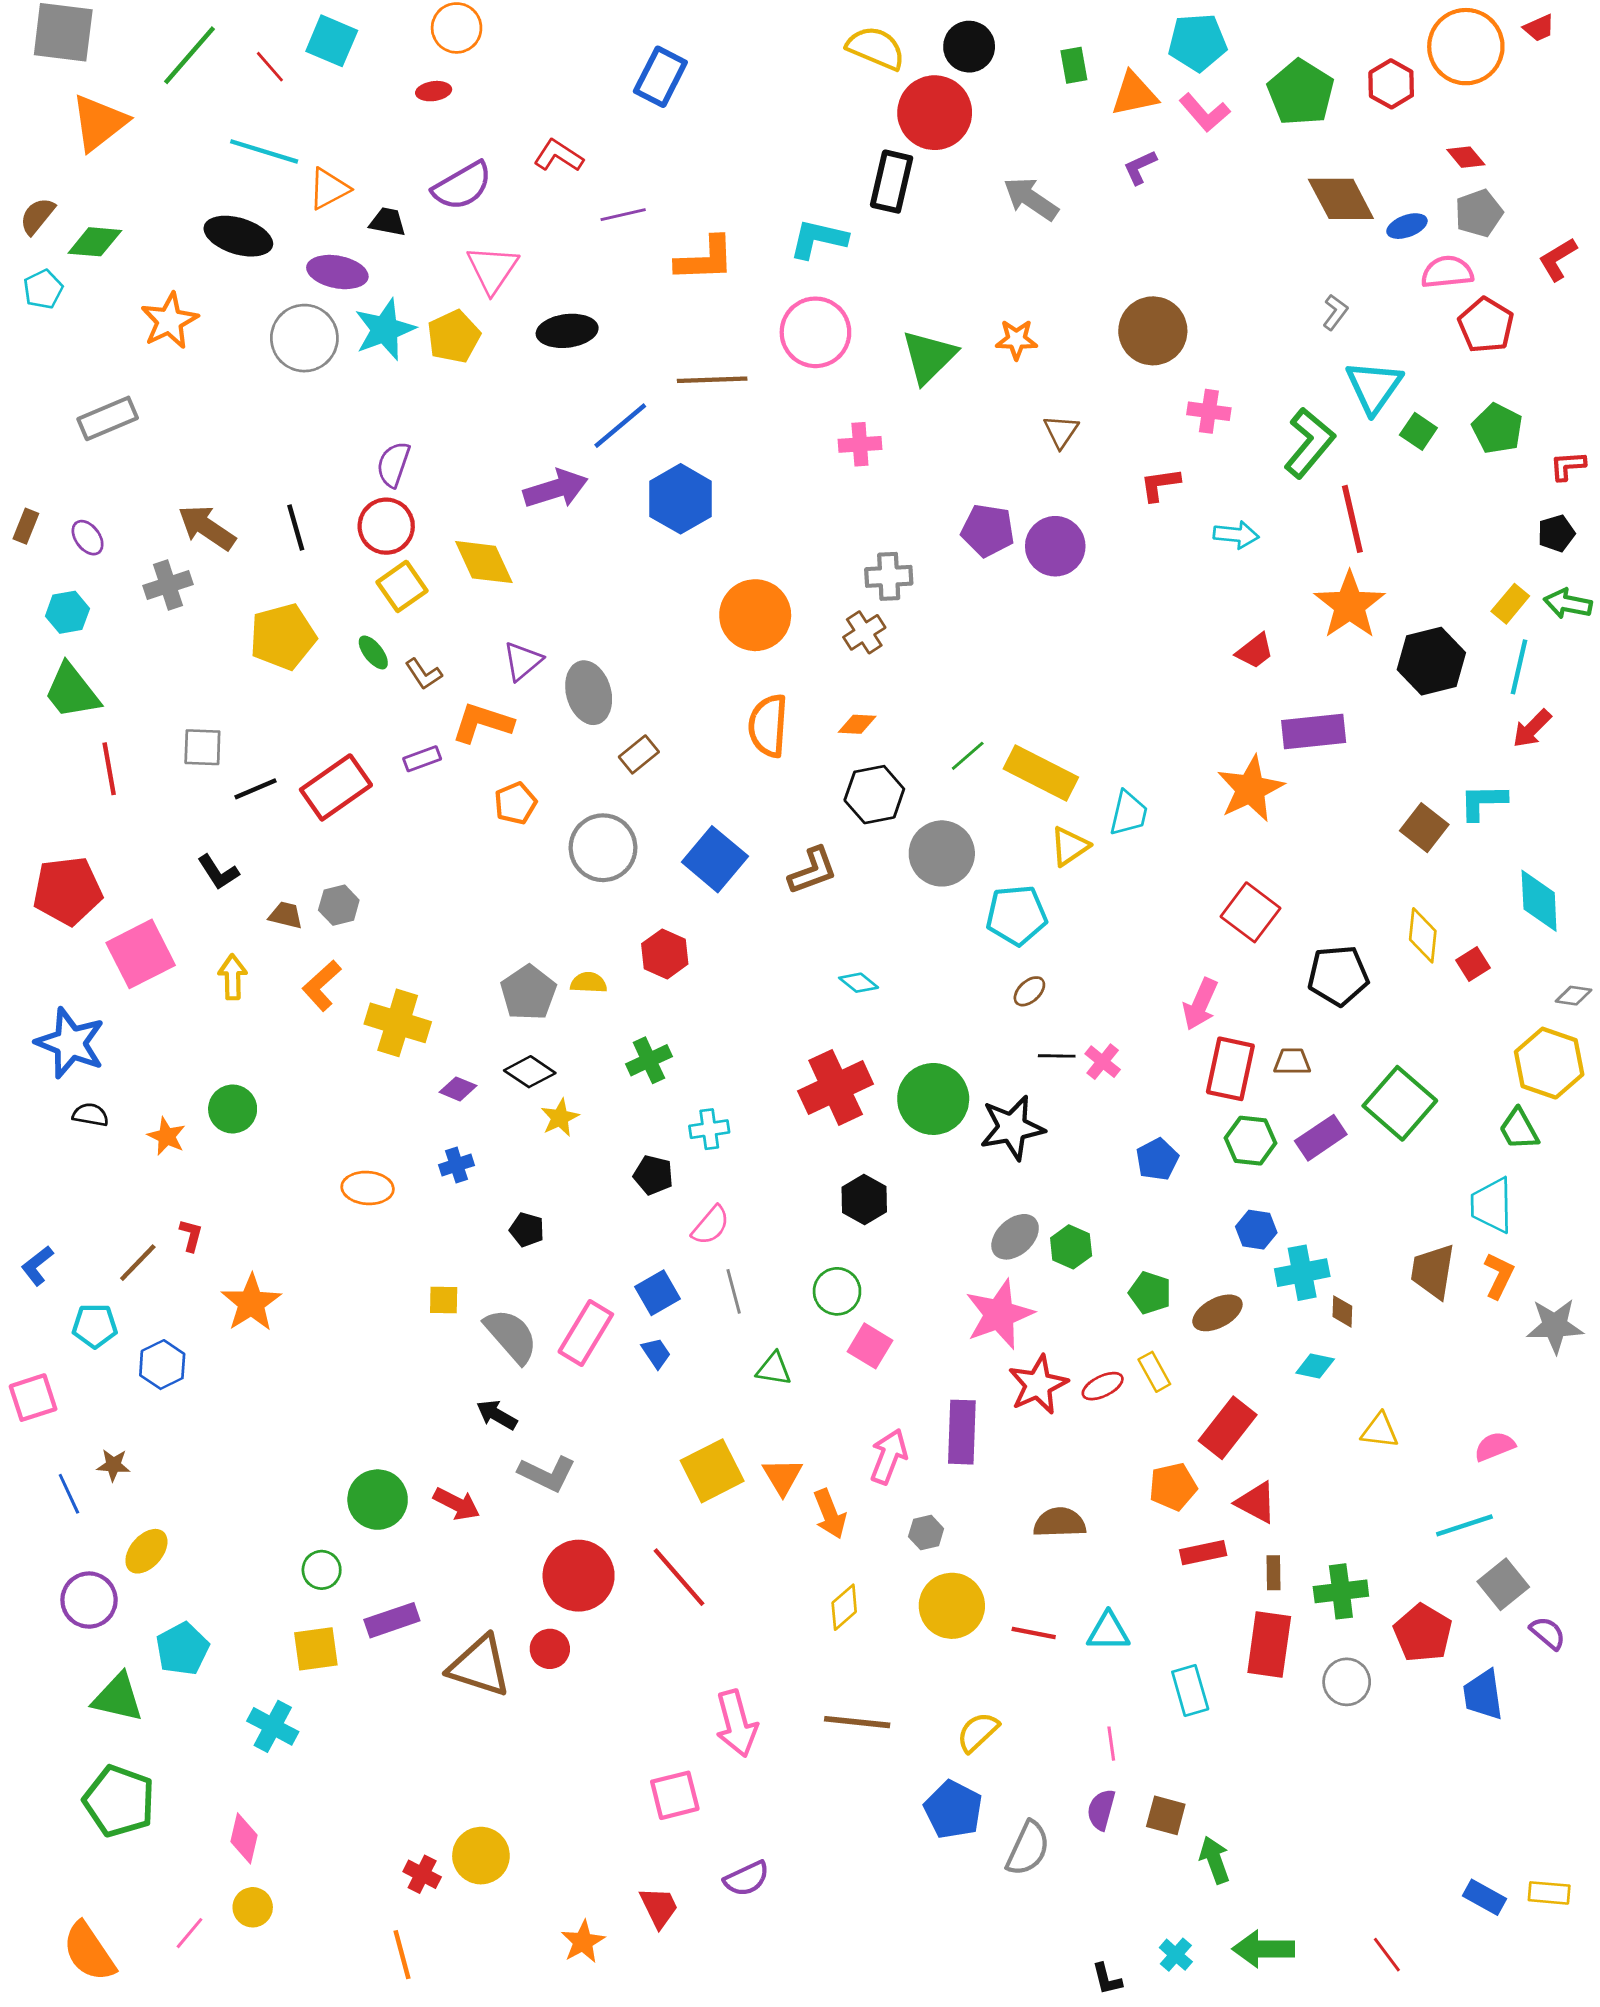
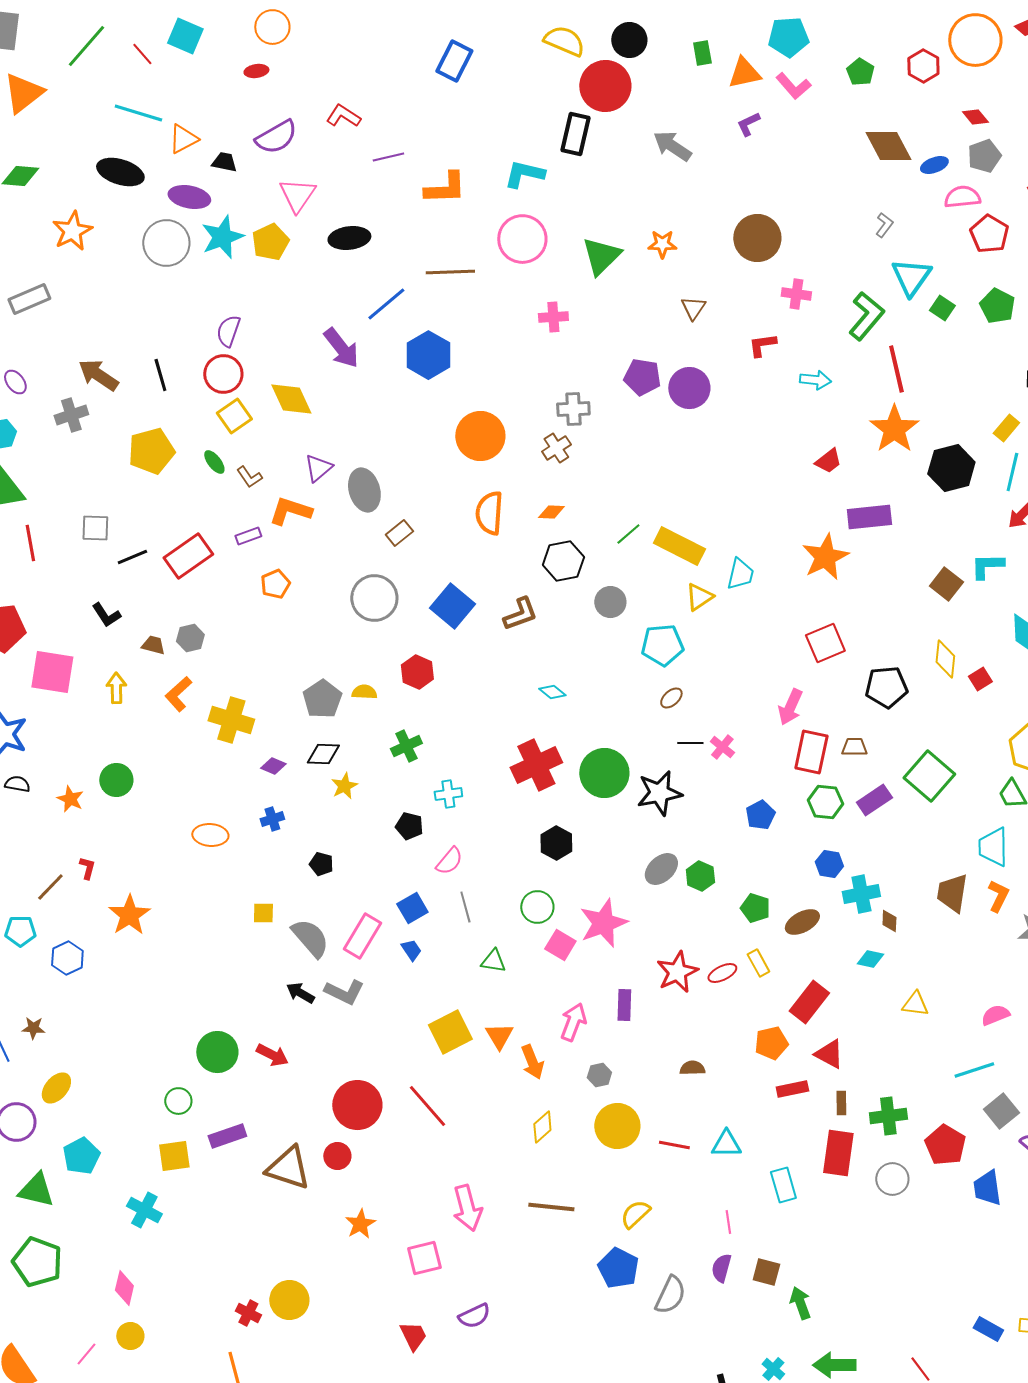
blue rectangle: (660, 77) -> (454, 61), moved
green pentagon: (1301, 93) -> (860, 72), size x0.6
purple arrow: (556, 489) -> (341, 348), turned 69
orange pentagon: (515, 803) -> (275, 584), moved
gray circle: (942, 853) -> (610, 602), size x0.7
red square: (1250, 912) -> (825, 643), turned 30
pink square: (141, 954) -> (52, 672), turned 36
black diamond: (530, 1072) -> (323, 754), turned -32
pink star: (999, 1314) -> (603, 923), moved
purple rectangle: (962, 1432) -> (624, 1005), size x0.7
gray L-shape: (547, 1474) -> (344, 992), moved
brown semicircle: (1060, 1523) -> (692, 1068), size x0.7
orange star: (583, 1942) -> (360, 1224), moved

